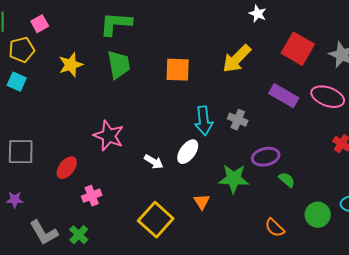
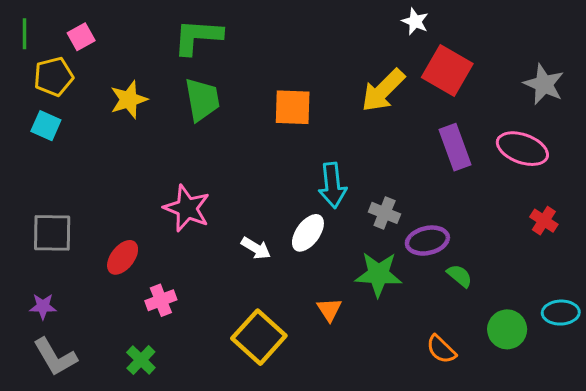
red square: (298, 49) -> (447, 70), moved
purple rectangle: (284, 96) -> (455, 147), turned 40
gray cross: (238, 120) -> (385, 213), moved
gray L-shape: (44, 233) -> (55, 357), moved

